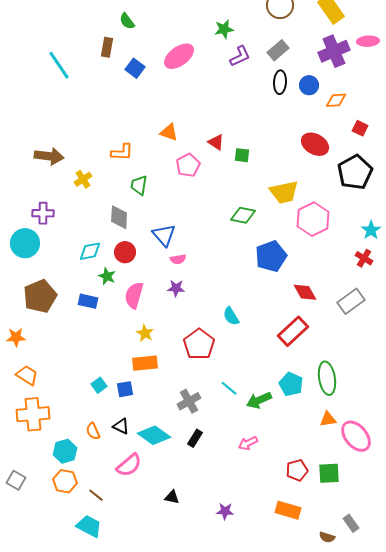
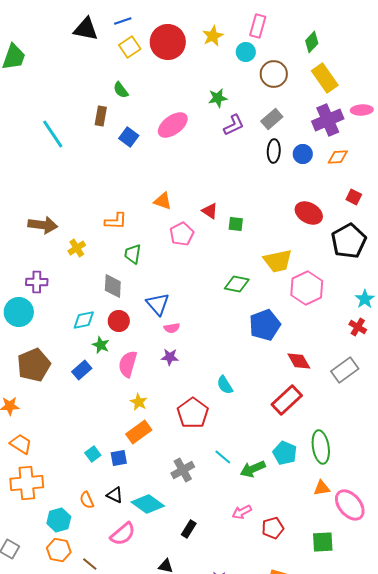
orange diamond: (336, 100) -> (338, 157), moved
blue rectangle: (88, 301) -> (82, 370), turned -54
orange rectangle: (145, 363) -> (139, 432), turned -30
black rectangle: (195, 438) -> (189, 529), moved
red pentagon: (297, 470) -> (273, 528), moved

